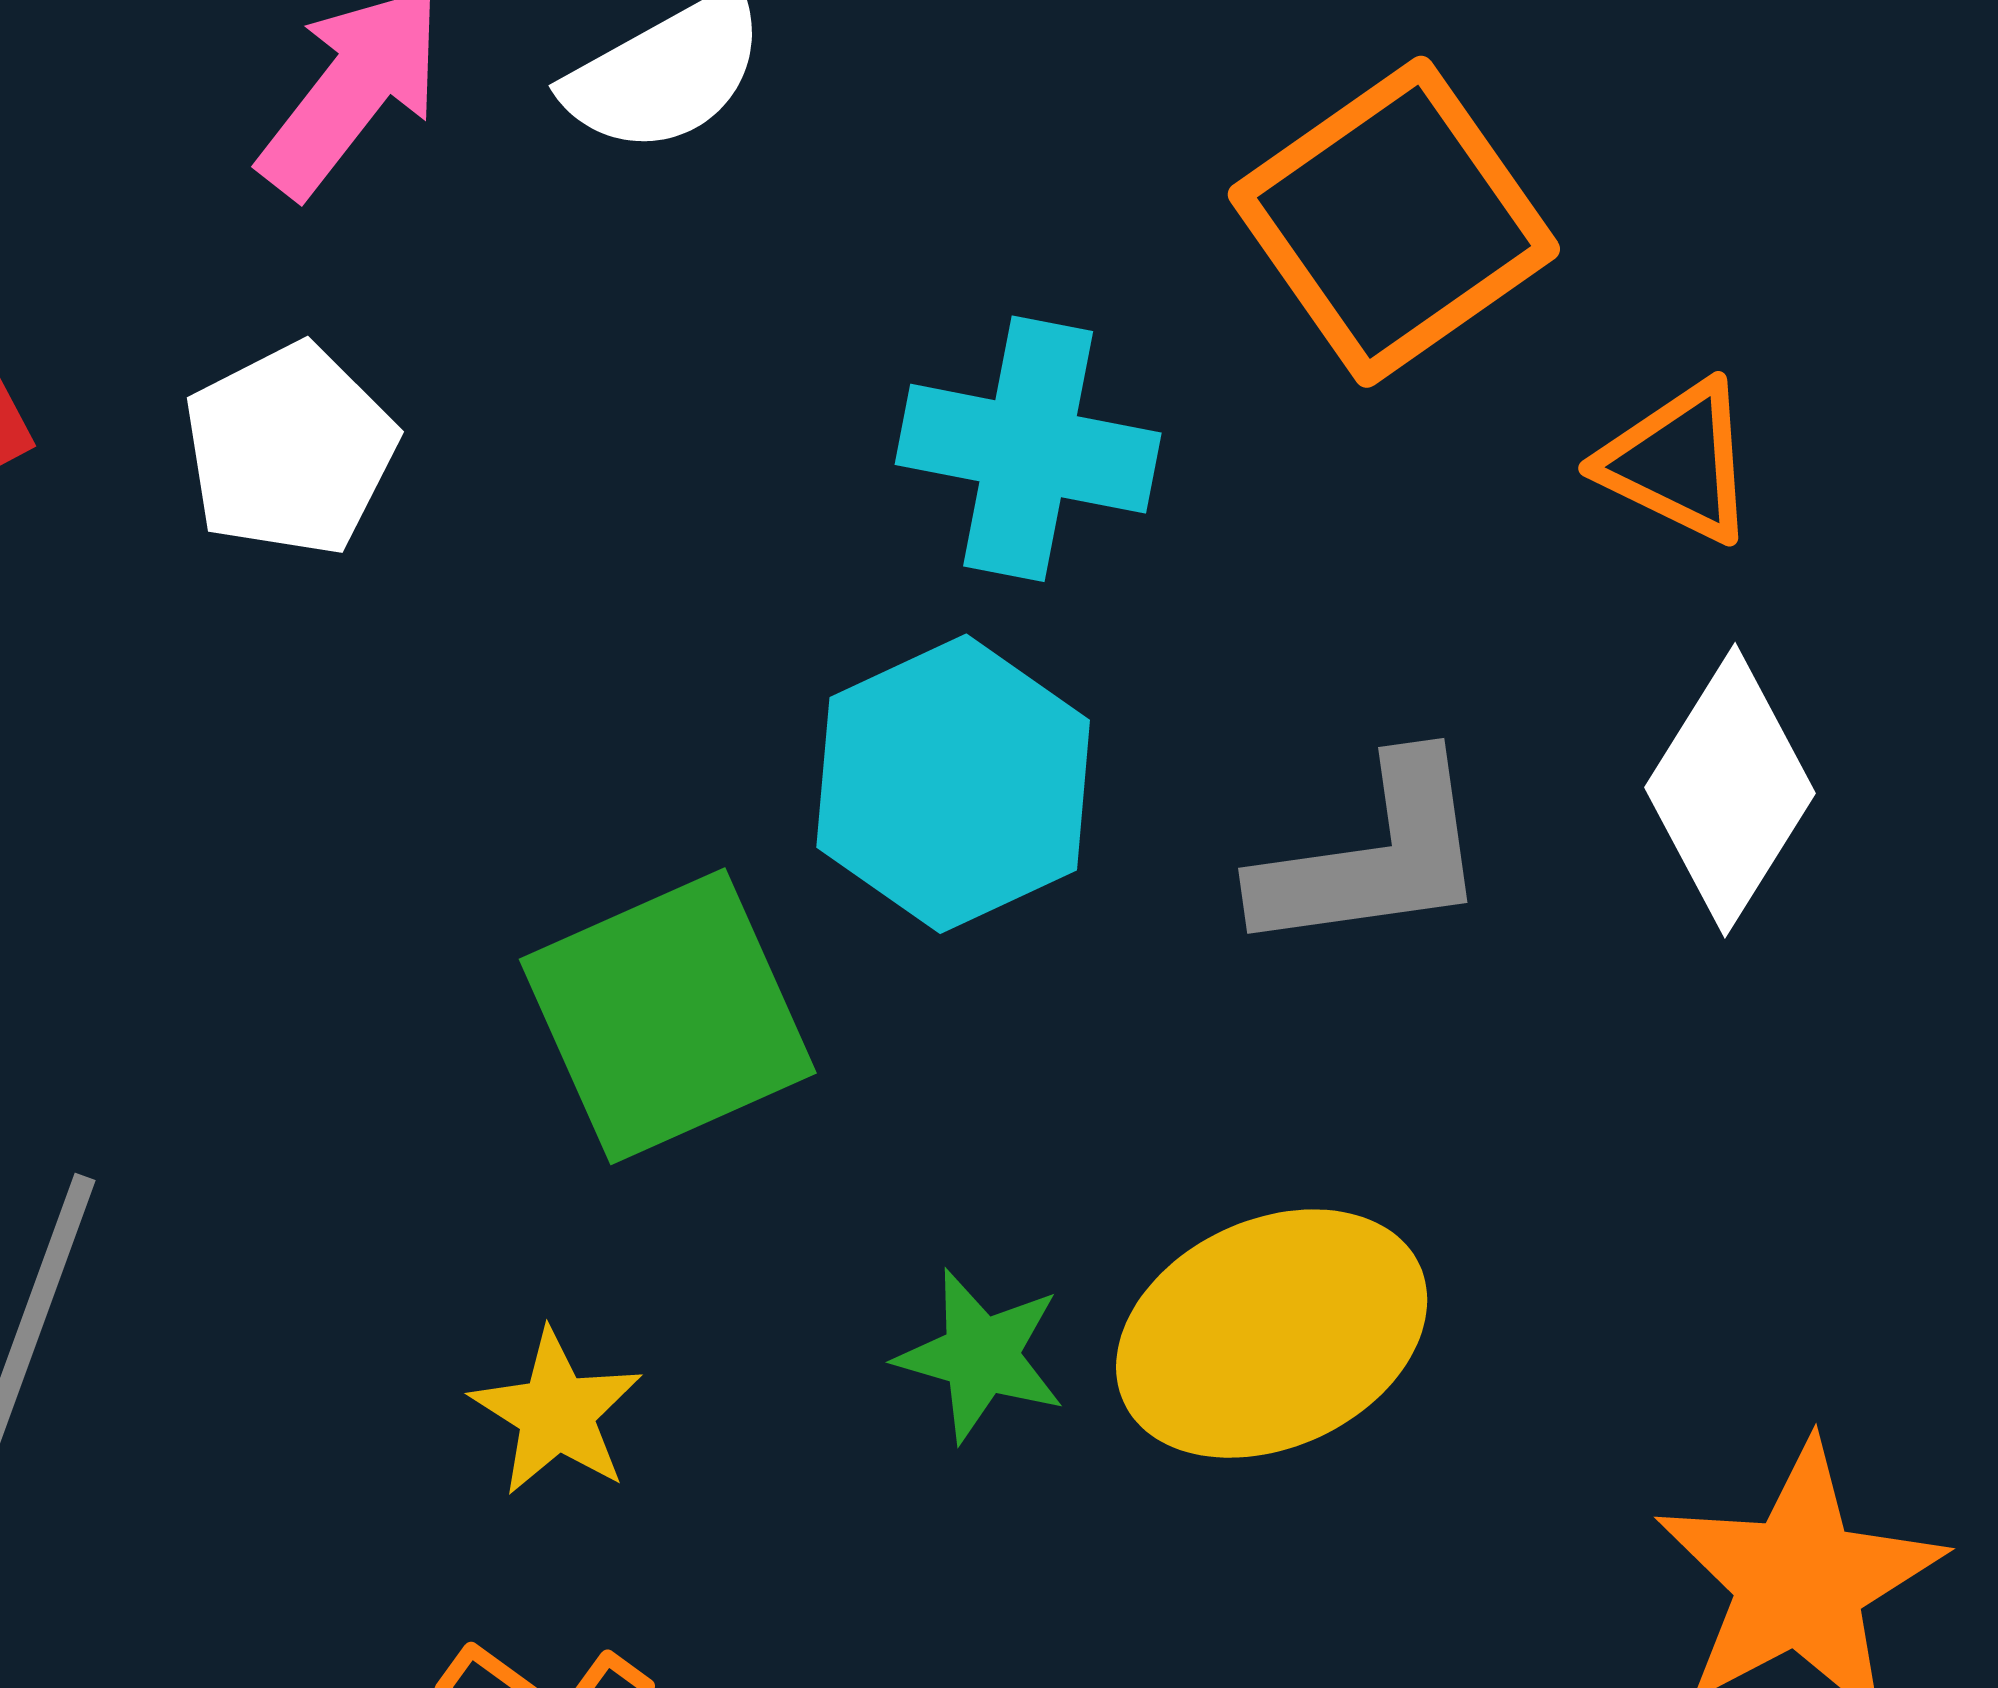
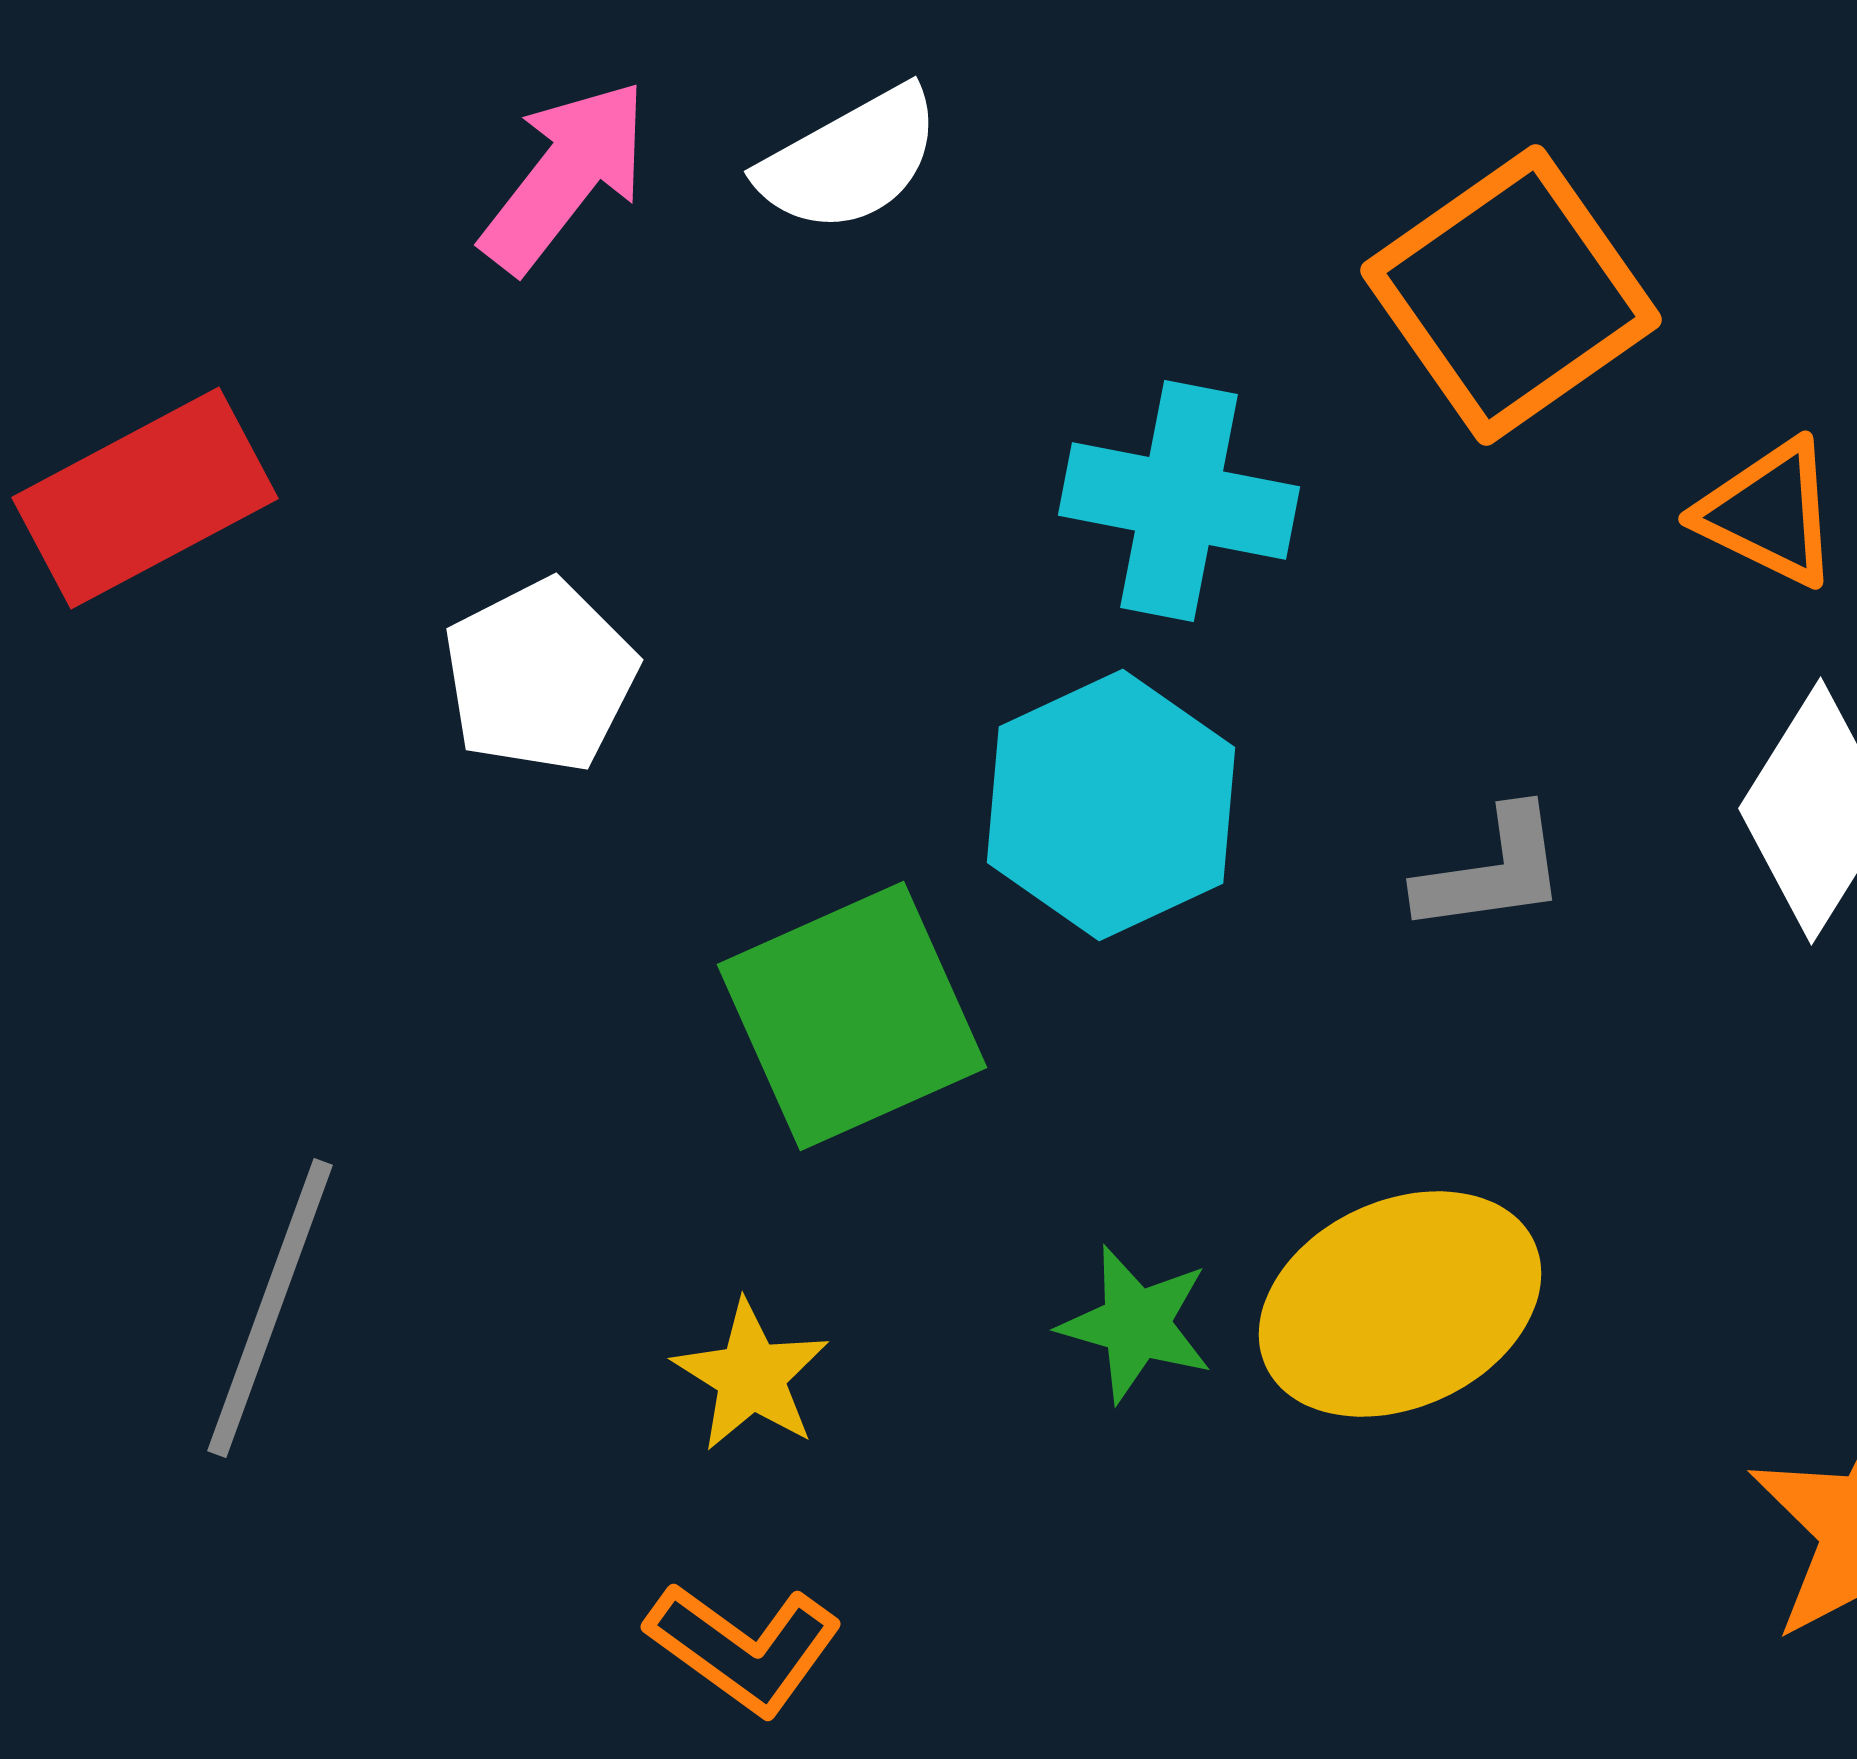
white pentagon: (290, 450) -> (540, 676), moved
gray L-shape: (1373, 856) -> (1492, 871), size x0.7

